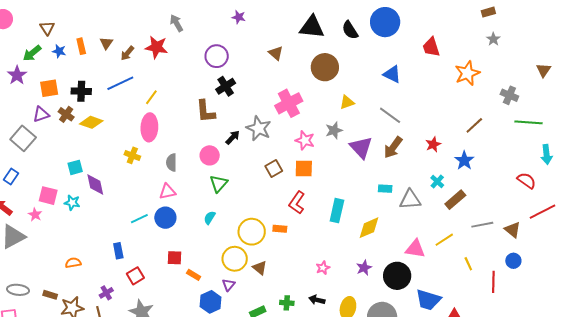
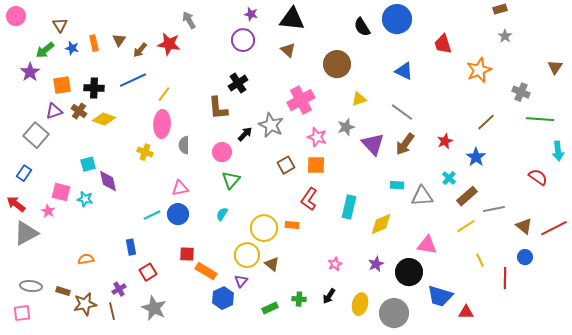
black triangle: (312, 27) -> (292, 19), moved
purple circle: (217, 56) -> (243, 40), moved
gray semicircle: (171, 162) -> (184, 145), moved
red line: (543, 212) -> (554, 228), moved
gray line: (482, 225) -> (494, 209), moved
yellow line: (444, 240) -> (466, 226), moved
orange rectangle: (194, 275) -> (206, 271), size x1.5
black arrow: (317, 300) -> (329, 296), turned -70

